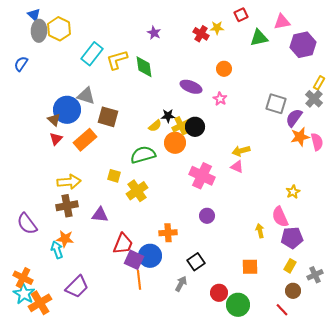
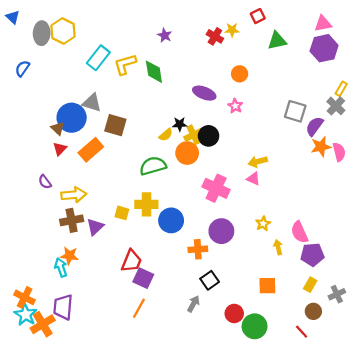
blue triangle: (34, 15) -> (13, 17), moved
pink triangle: (282, 22) -> (323, 24), moved
yellow square: (114, 176) -> (122, 213), moved
yellow cross: (137, 191) -> (146, 204), turned 35
yellow star: (293, 192) -> (263, 224), moved
purple triangle: (100, 215) -> (95, 227), moved, turned -48
purple circle: (207, 216) -> (221, 231), size x1.5
purple semicircle: (27, 224) -> (45, 182), moved, size x0.6
orange cross: (168, 233) -> (198, 249), moved
blue circle: (150, 256) -> (171, 220), moved
orange line: (139, 280) -> (139, 308), moved, turned 36
purple trapezoid: (77, 287) -> (63, 307), moved, turned 140

